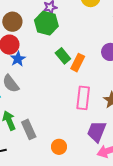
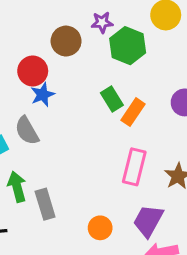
brown circle: (12, 22) -> (66, 41), moved
green hexagon: (46, 23) -> (128, 46), moved
orange circle: (59, 147) -> (100, 228), moved

